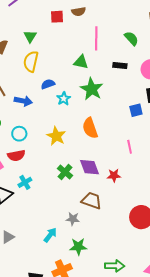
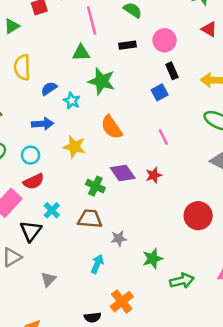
green triangle: (30, 36) -> (12, 26), moved, turned 40
blue arrow: (23, 101) -> (43, 124), moved
brown trapezoid: (92, 201) -> (90, 219), moved
green star: (78, 247) -> (153, 259), moved

